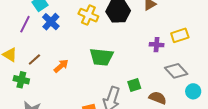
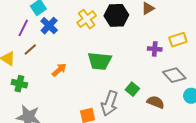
yellow cross: (88, 15) -> (87, 19), turned 30
brown line: (34, 59) -> (30, 49), moved
green square: (134, 85) -> (132, 89), turned -32

